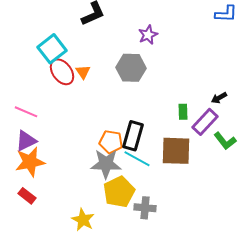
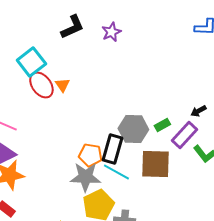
purple star: (148, 35) -> (111, 32), moved
gray hexagon: (131, 68) -> (133, 129), moved
green rectangle: (183, 112) -> (162, 125), turned 63

